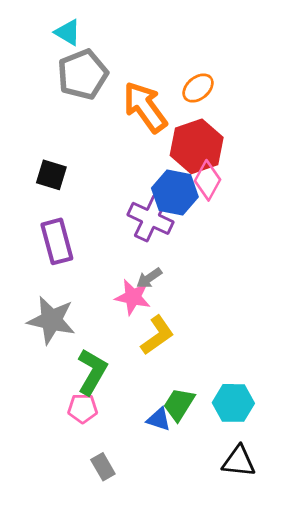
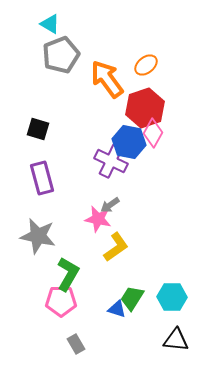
pink pentagon: (83, 408) -> (61, 301), size x1.4

